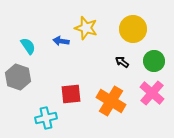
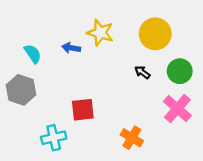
orange cross: (111, 101) -> (132, 138), moved, size x0.7

